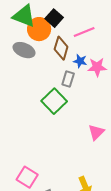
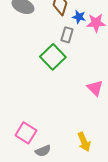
pink triangle: (96, 132) -> (95, 88), turned -30

